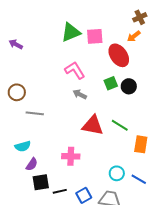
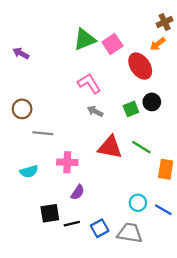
pink square: (95, 36) -> (112, 44), turned -30
green square: (111, 83) -> (131, 109), moved
pink cross: (71, 156) -> (67, 162), moved
purple semicircle: (32, 164) -> (78, 192), moved

